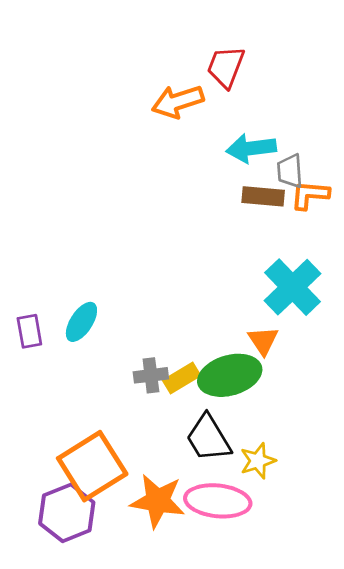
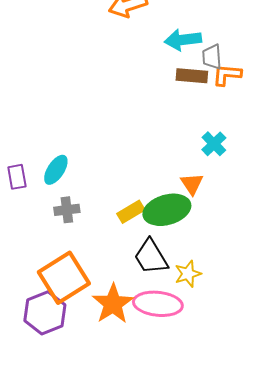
cyan cross: (293, 287) -> (214, 144), size x0.6
gray cross: (151, 375) -> (67, 210), moved
orange star: (158, 501) -> (113, 304), turned 30

